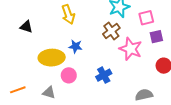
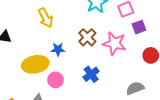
brown cross: (111, 31) -> (87, 37), moved

